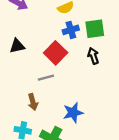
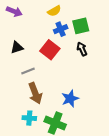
gray line: (46, 78) -> (28, 71), moved
brown arrow: (33, 102) -> (35, 93), size x1.5

